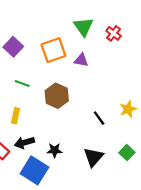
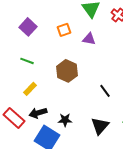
orange square: (53, 50) -> (64, 30), size x0.6
green line: (22, 84) -> (27, 61), moved
yellow rectangle: (16, 116) -> (30, 89), turned 32

